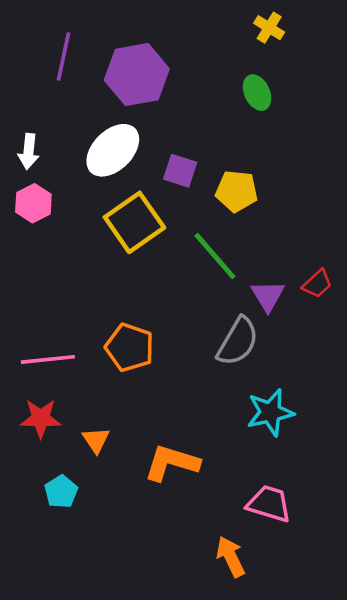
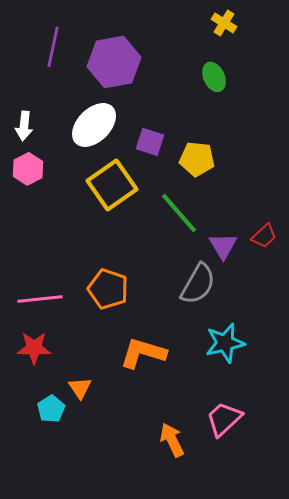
orange triangle: (96, 440) -> (80, 388), moved
orange L-shape: (172, 463) -> (143, 353), moved
pink trapezoid: (269, 504) -> (224, 419), turned -60
orange arrow: (231, 557) -> (172, 440), moved

